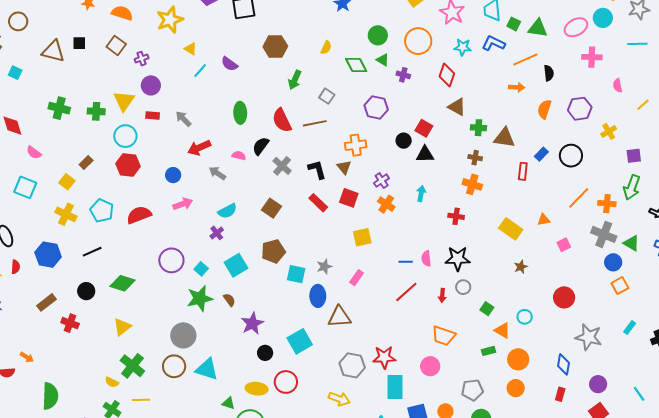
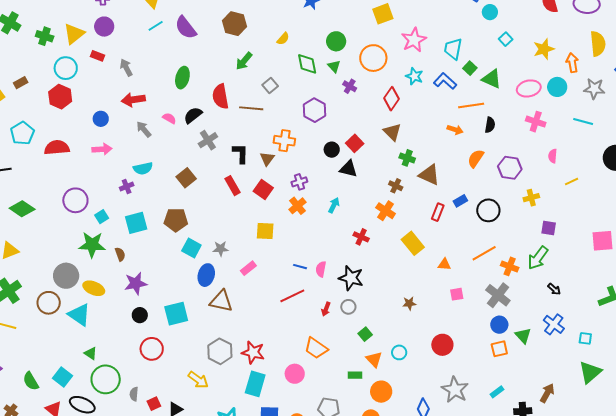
purple semicircle: (229, 64) -> (186, 28), size x1.4
yellow rectangle: (511, 229) -> (413, 243), moved
green triangle: (631, 243) -> (523, 336), moved
yellow ellipse: (257, 389) -> (94, 288), moved

